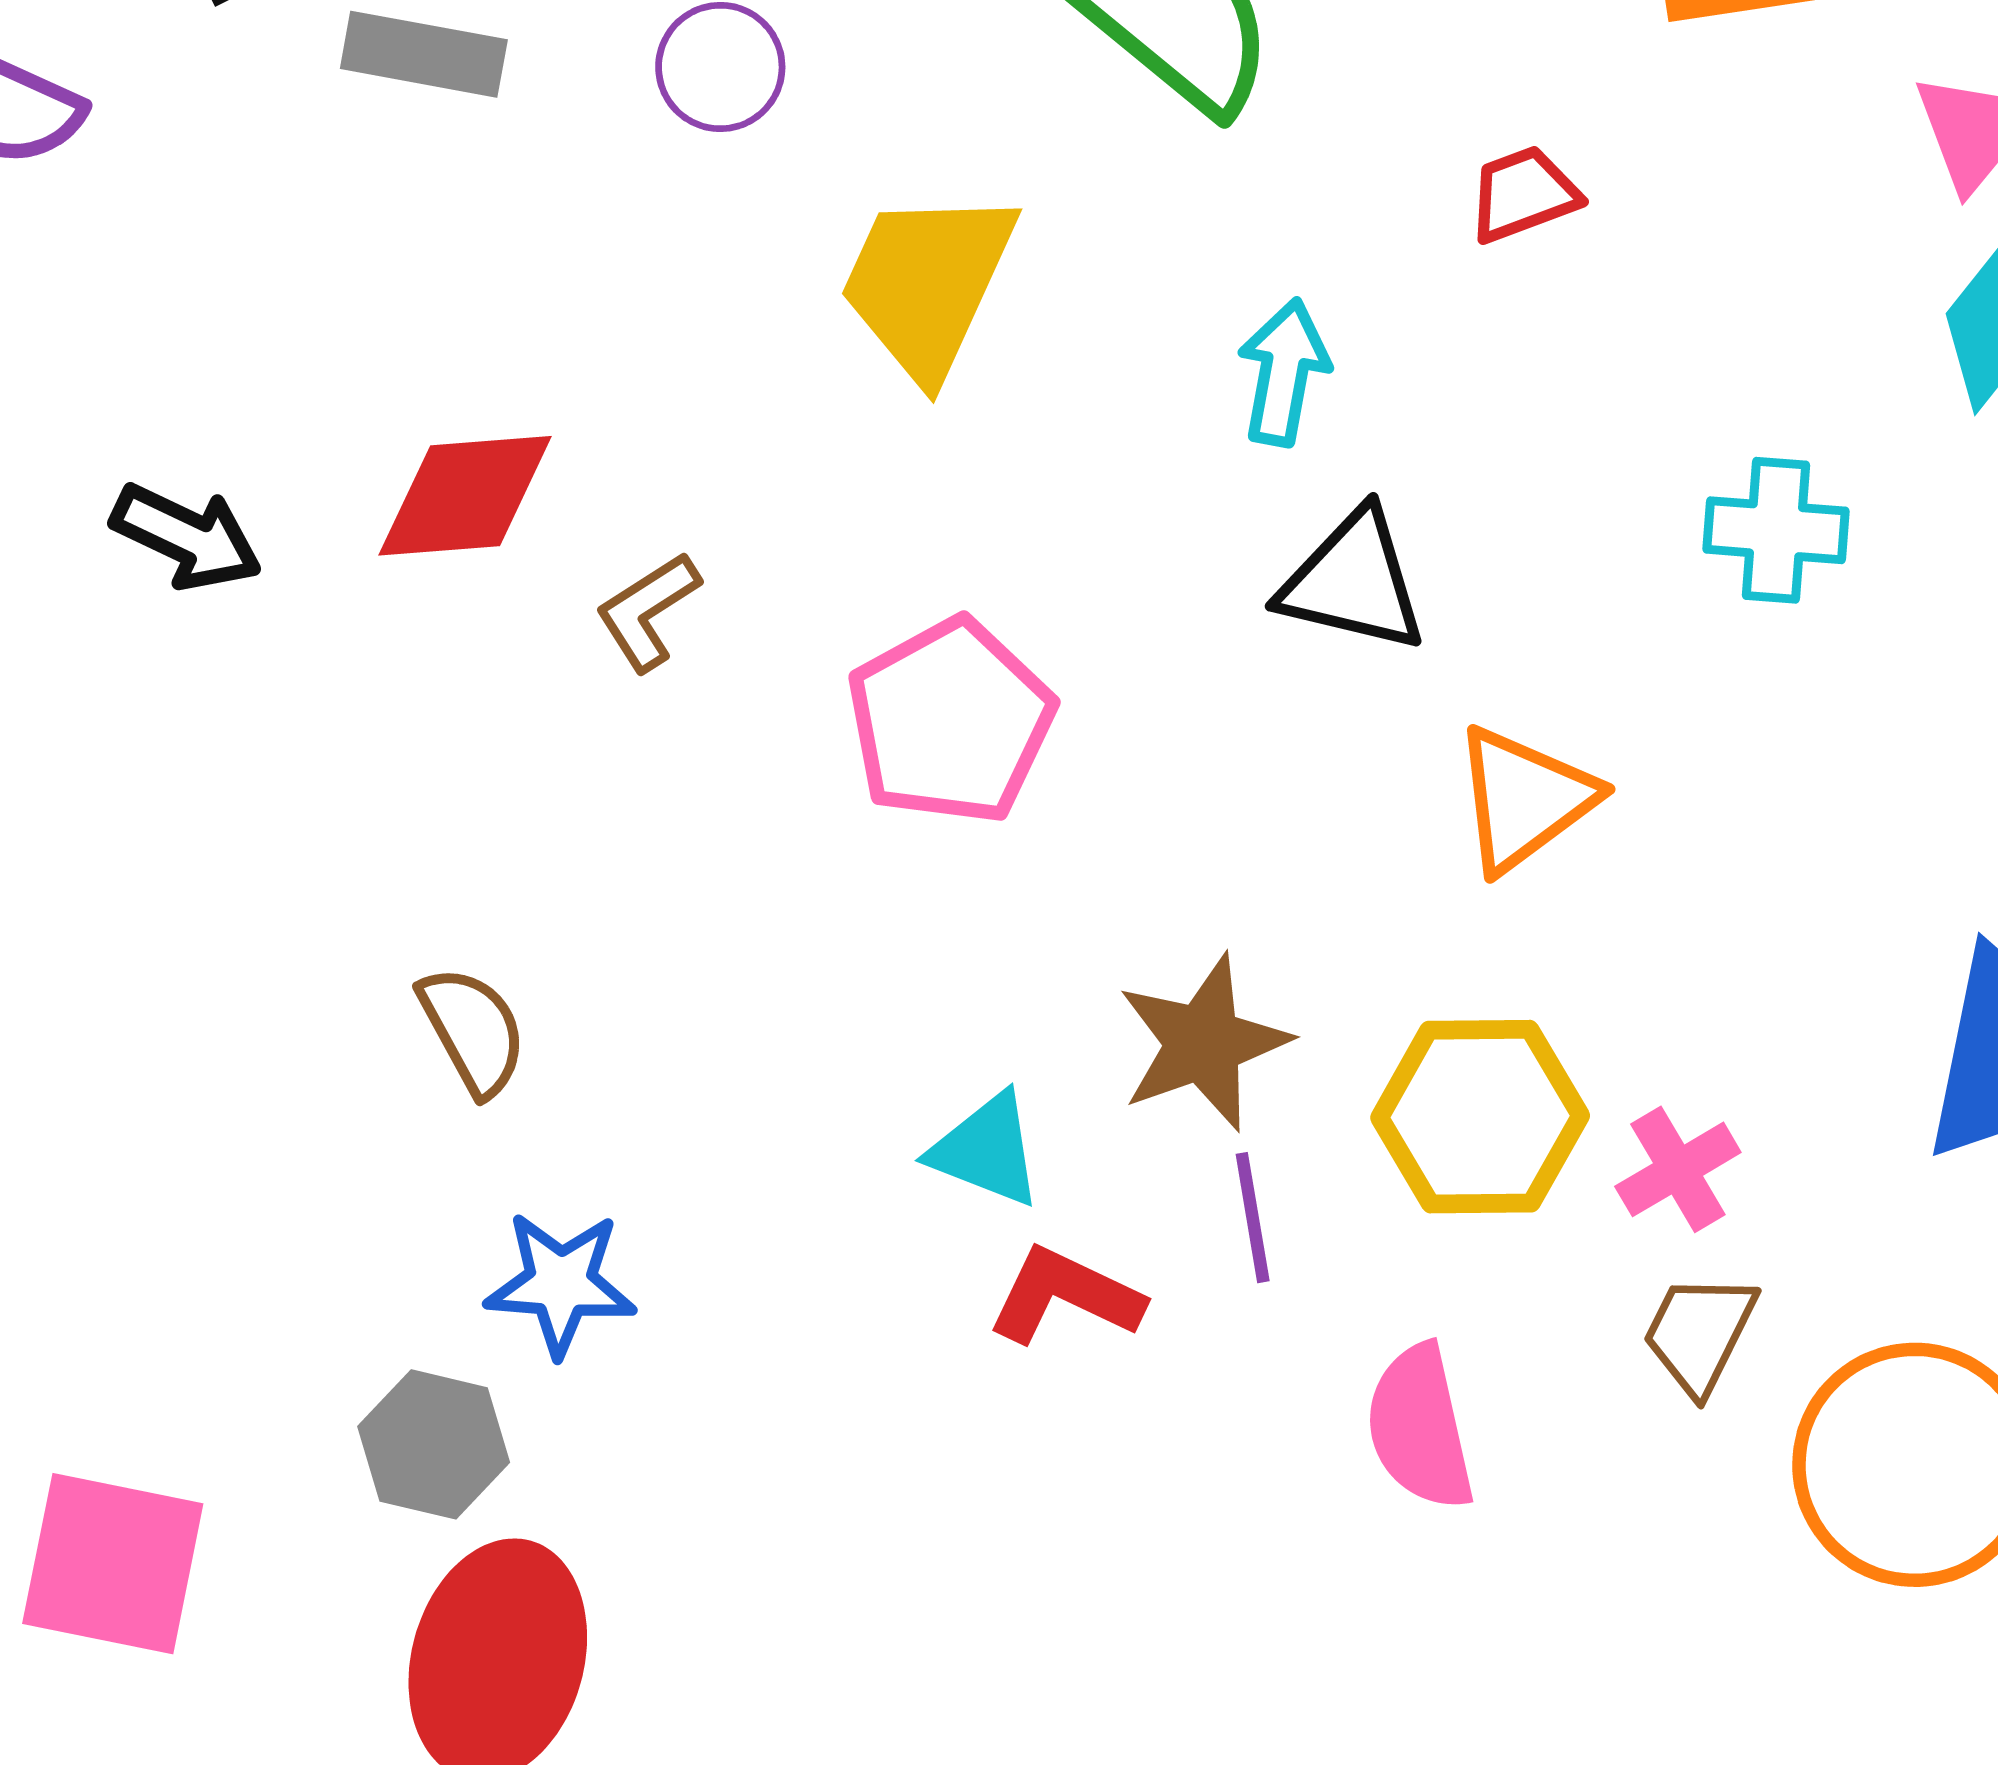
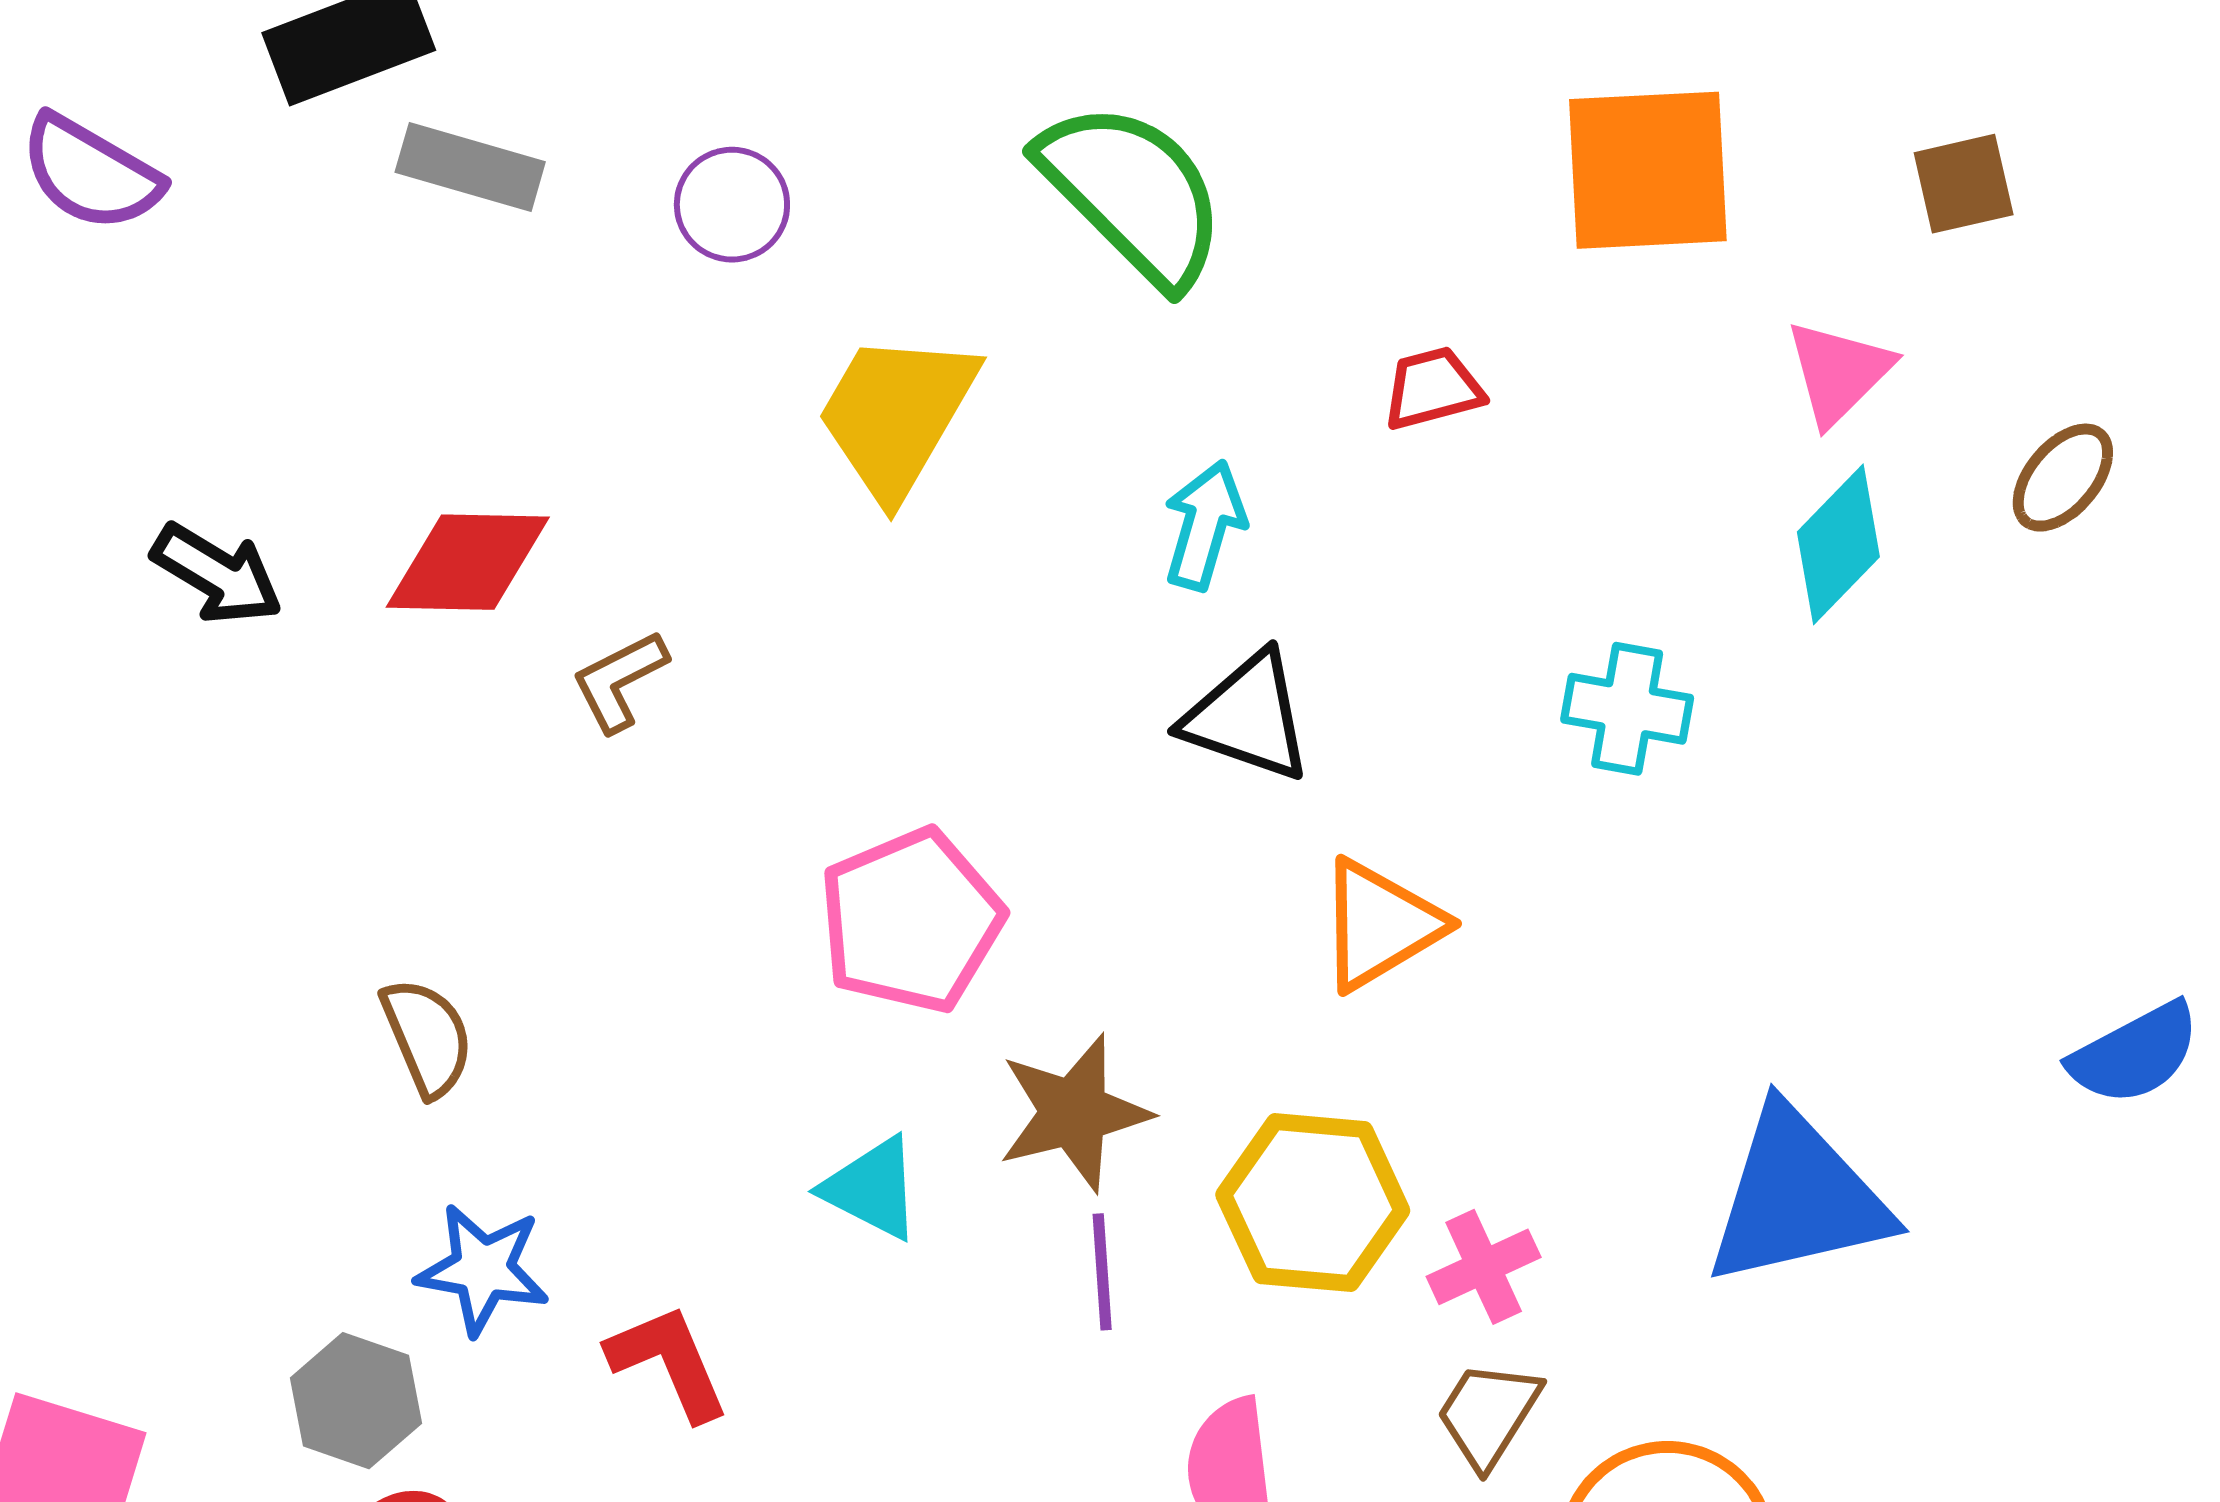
pink pentagon: (950, 722) -> (911, 921), moved
red L-shape: (1065, 1296) -> (669, 1362), moved, turned 36

